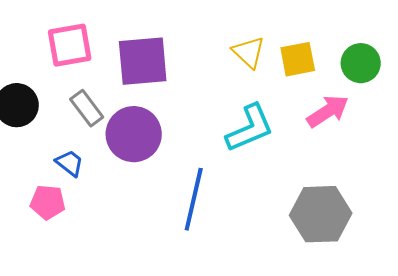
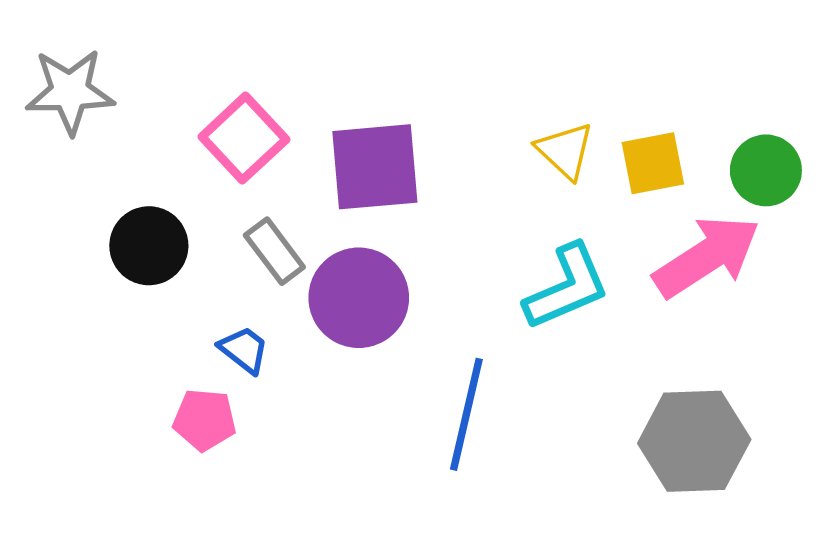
pink square: (70, 45) -> (244, 138), turned -33
pink arrow: (328, 111) -> (707, 257), size x1.4

